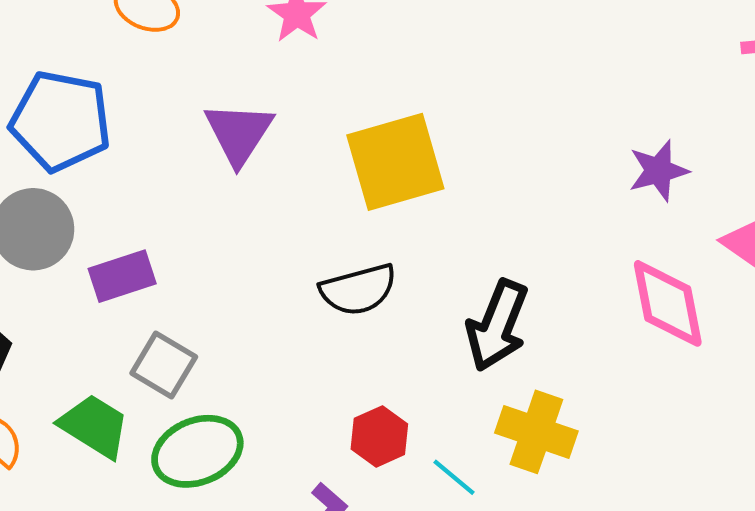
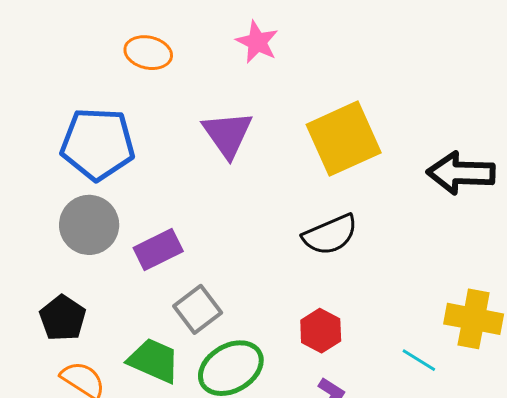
black arrow: (497, 325) -> (461, 173), moved, turned 78
gray square: (164, 365) -> (198, 309), turned 30
red hexagon: (379, 436) -> (321, 331), moved

